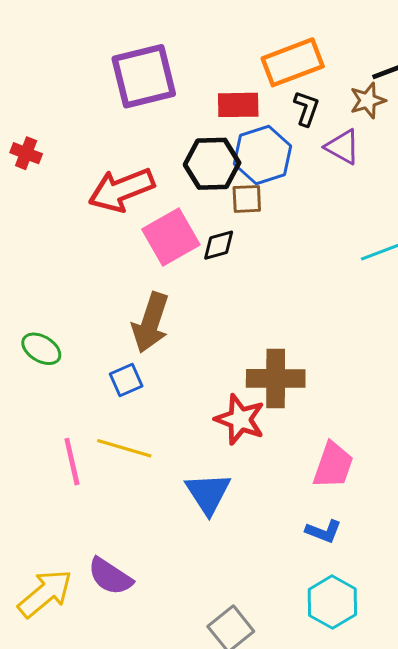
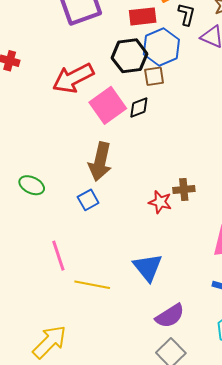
brown cross: (276, 378) -> (184, 190), size x0.6
red star: (240, 419) -> (160, 202), moved, size x0.7
yellow line: (124, 448) -> (92, 285), moved
purple semicircle: (110, 576) -> (170, 316), moved, turned -60

